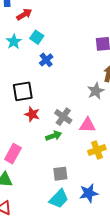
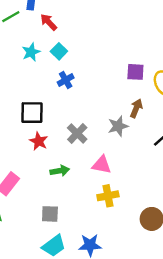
red arrow: (24, 14) -> (49, 22), turned -112
gray cross: (63, 117) -> (77, 133), moved
gray square: (60, 174) -> (50, 214), moved

